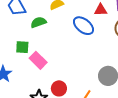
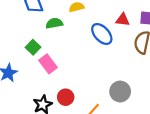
green square: (22, 47) -> (33, 47), turned 32

